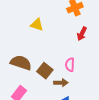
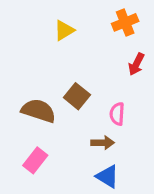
yellow triangle: (37, 25) -> (64, 30), moved, turned -48
brown square: (45, 71) -> (77, 96), moved

